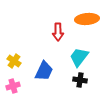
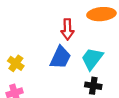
blue trapezoid: (44, 71) -> (60, 58), moved

